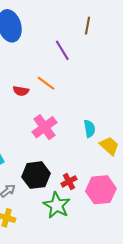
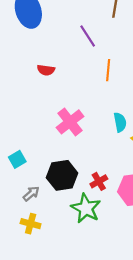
orange line: (46, 83) -> (108, 70), moved, turned 60
red semicircle: (21, 91) -> (46, 70), moved

